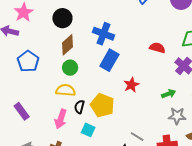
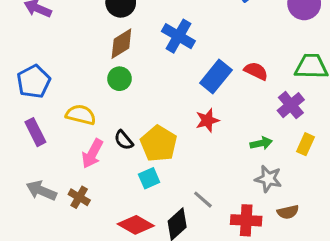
blue rectangle: (109, 60) -> (216, 76), moved
blue pentagon: (28, 61) -> (34, 82), moved
yellow semicircle: (66, 90) -> (81, 115), moved
black semicircle: (79, 107) -> (124, 140), turned -64
cyan square: (88, 130) -> (149, 178), moved, turned 32

